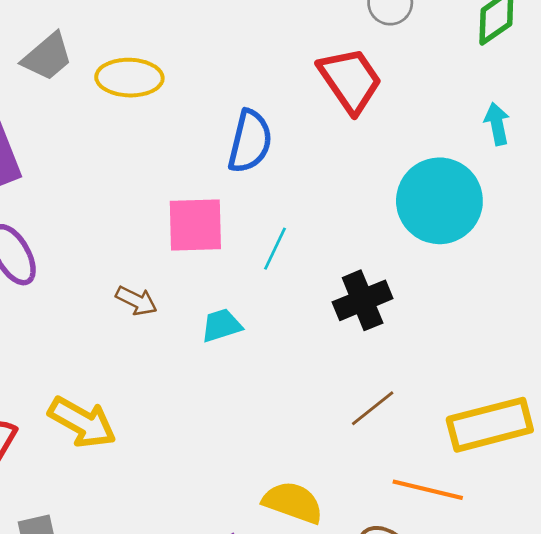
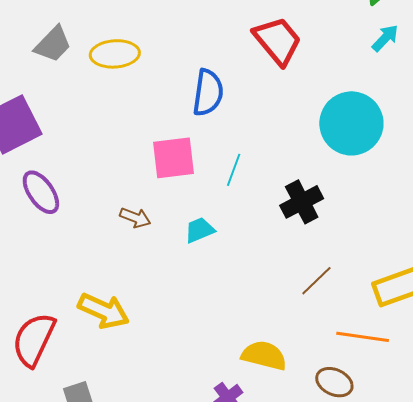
cyan arrow: (497, 124) -> (385, 38), moved, turned 60

